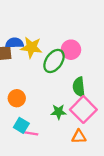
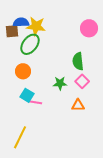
pink circle: (71, 50) -> (89, 28), moved
green ellipse: (54, 61) -> (30, 44), moved
pink square: (83, 110) -> (82, 81), size x0.6

